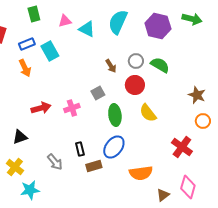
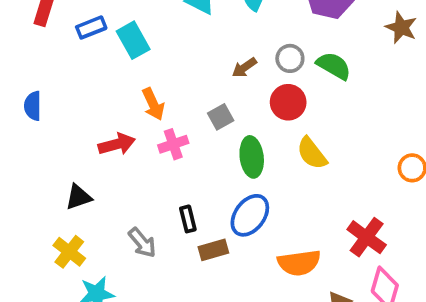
brown arrow: (111, 66) -> (244, 68), turned 88
orange arrow: (25, 68) -> (153, 104), moved
brown star: (197, 95) -> (401, 27), moved
red cross: (182, 147) -> (367, 237), moved

